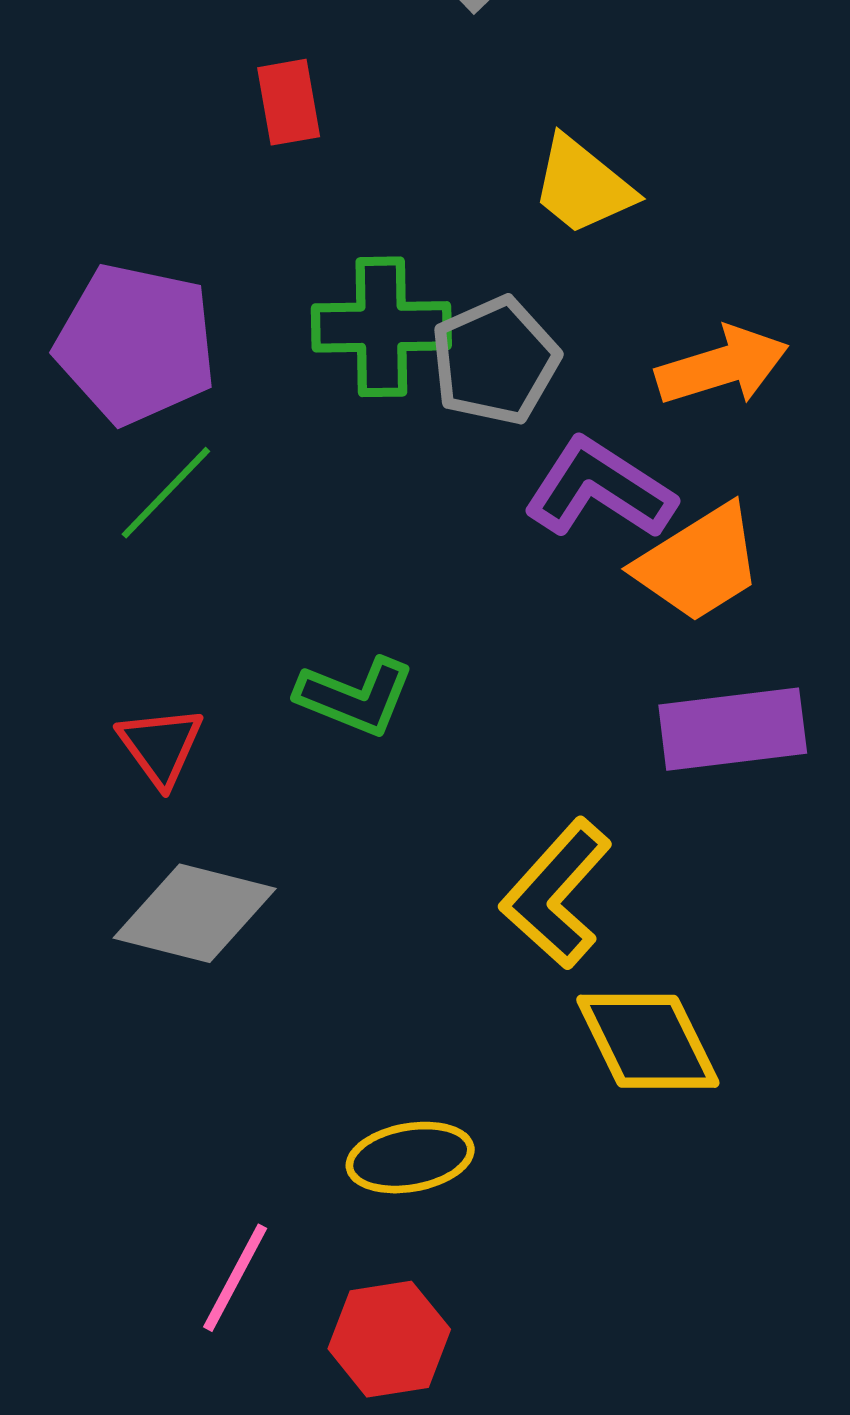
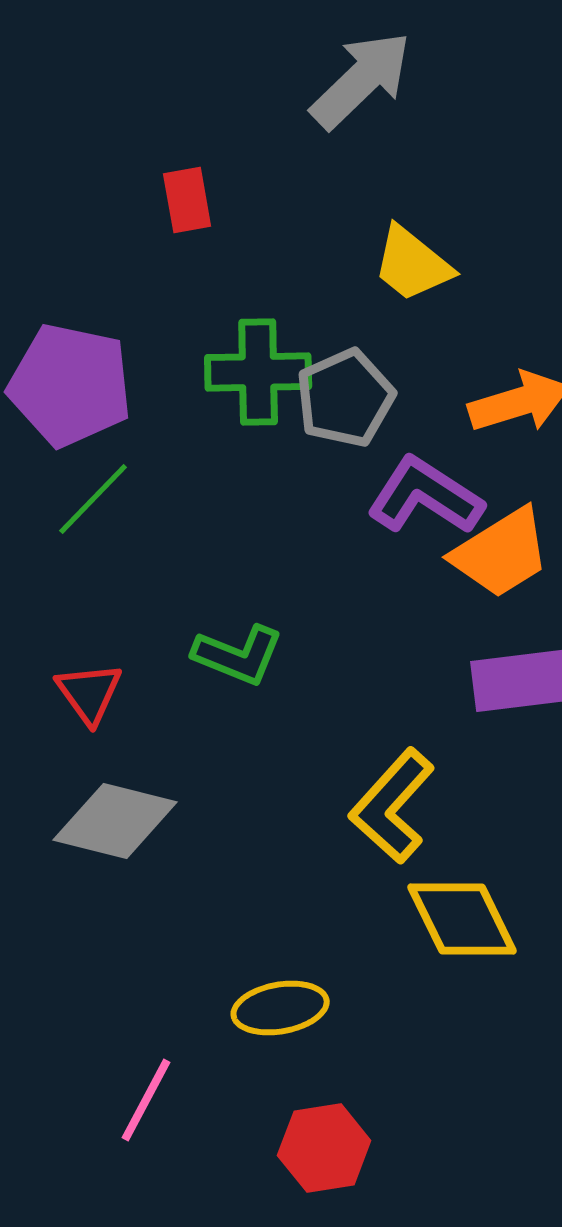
red hexagon: (389, 1339) -> (324, 1148), moved

